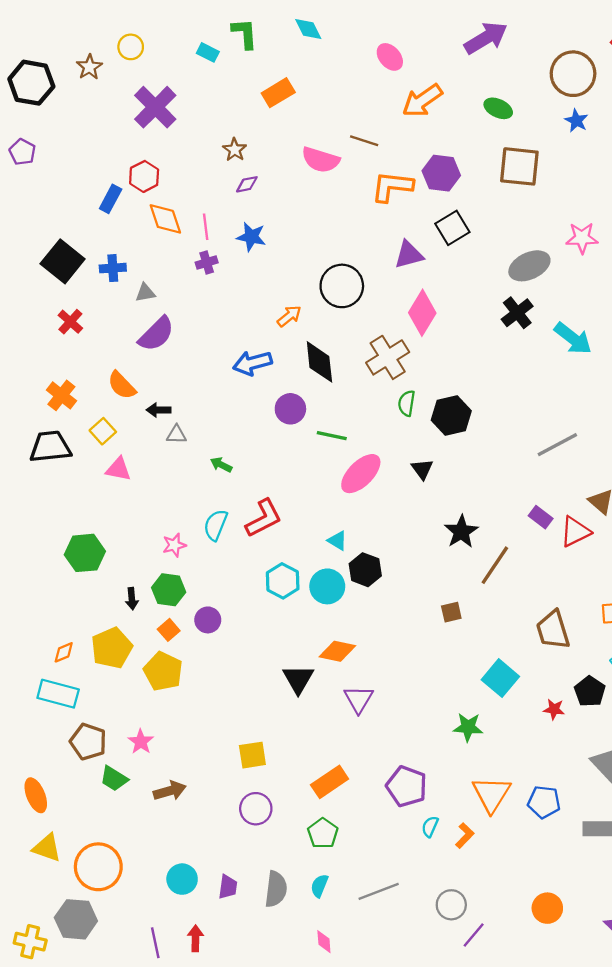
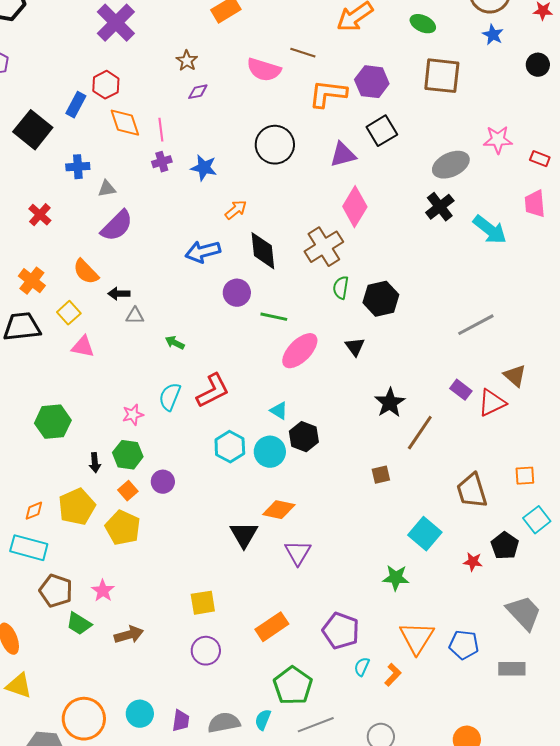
blue star: (251, 237) -> (204, 168), moved
black square: (63, 261) -> (33, 130), moved
black circle: (342, 286) -> (275, 145), moved
green pentagon: (323, 833) -> (293, 686), moved, size x1.4
orange circle: (98, 867) -> (84, 719), moved
gray semicircle: (276, 889) -> (224, 723), turned -108

